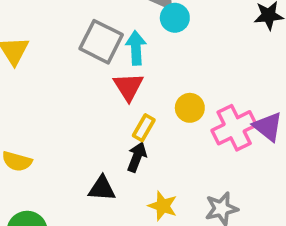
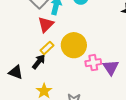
yellow circle: (190, 108) -> (74, 45), size x1.6
pink cross: (234, 128) -> (93, 63), size x0.7

